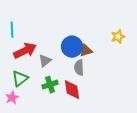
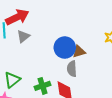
red arrow: (25, 51) -> (17, 17), moved
gray triangle: (45, 61) -> (23, 36), moved

